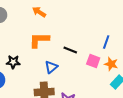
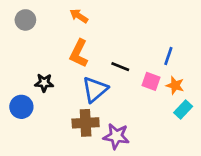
orange L-shape: (39, 40) -> (79, 53), turned -65
blue triangle: (51, 67) -> (95, 89), size x1.5

